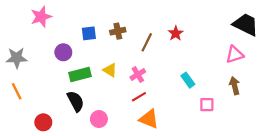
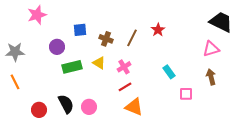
brown cross: (118, 31) -> (106, 39), moved, turned 32
black semicircle: (76, 101) -> (66, 104), moved

